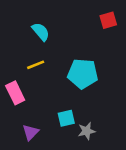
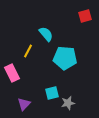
cyan semicircle: (41, 32) -> (46, 34), moved
yellow line: (36, 65) -> (28, 51), turned -40

